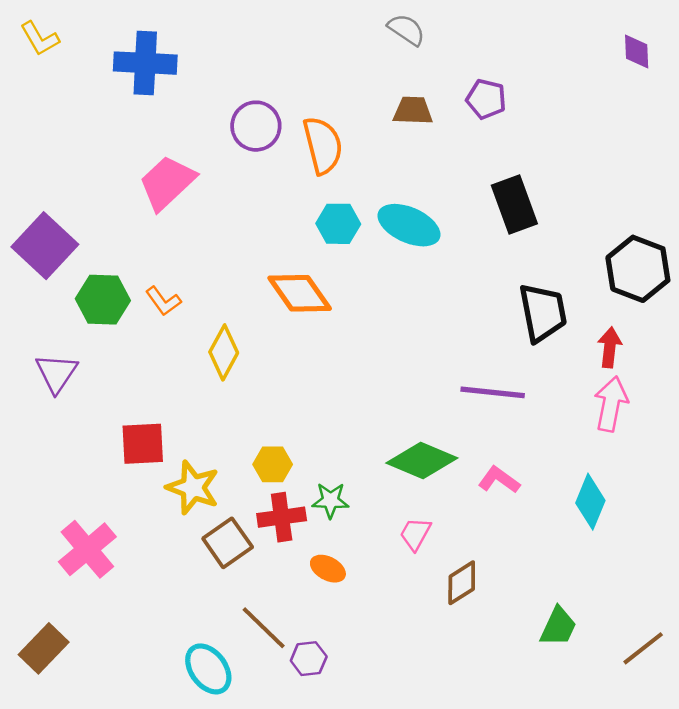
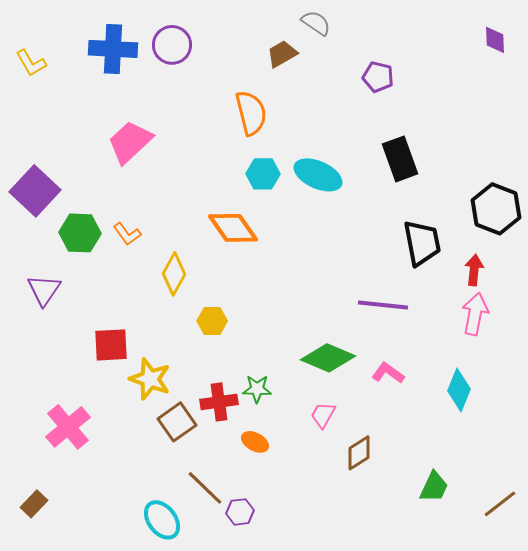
yellow L-shape: (40, 39) -> (31, 63), moved
brown trapezoid: (413, 111) -> (282, 54), moved, turned -32
purple circle: (256, 126) -> (172, 45), moved
yellow hexagon: (273, 464) -> (212, 321), moved
brown rectangle: (44, 648) -> (34, 504), size x0.7

